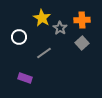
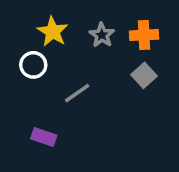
yellow star: (42, 18) -> (53, 32), moved
gray star: (60, 28) -> (102, 35), moved

